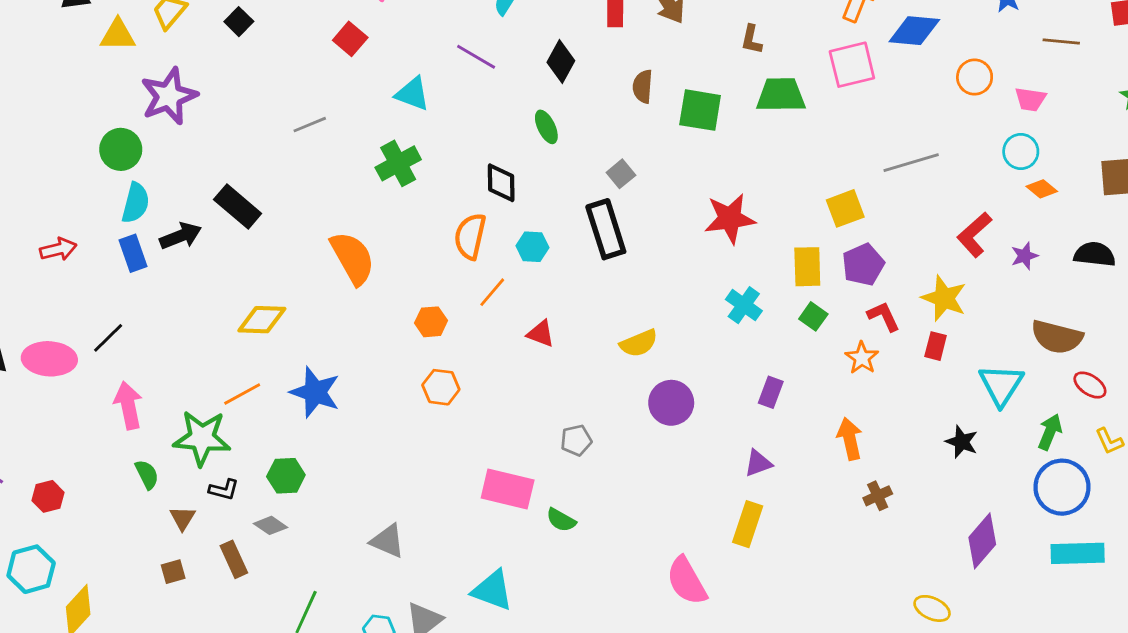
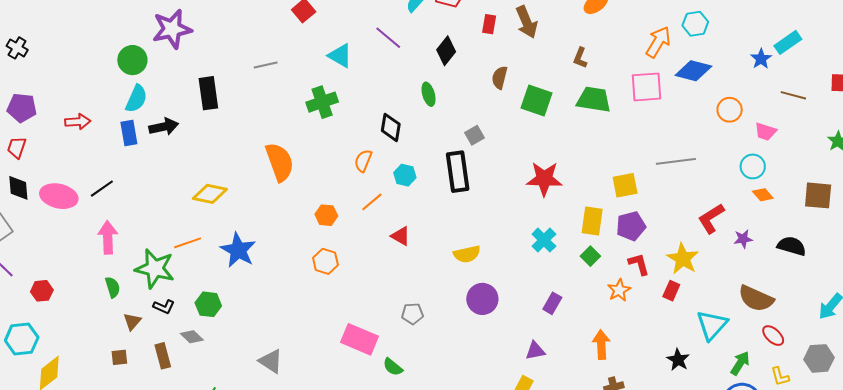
black rectangle: (238, 207) -> (208, 93), moved, turned 32
orange semicircle: (470, 236) -> (363, 161), size x0.7

